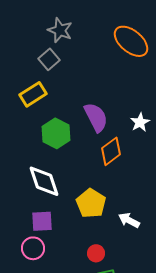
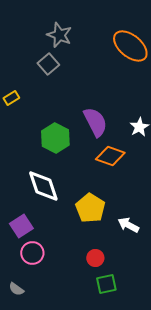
yellow rectangle: (33, 94) -> (11, 98), moved, size x0.6
orange diamond: (111, 151) -> (110, 156), turned 56
purple square: (42, 221) -> (21, 226), moved, turned -30

